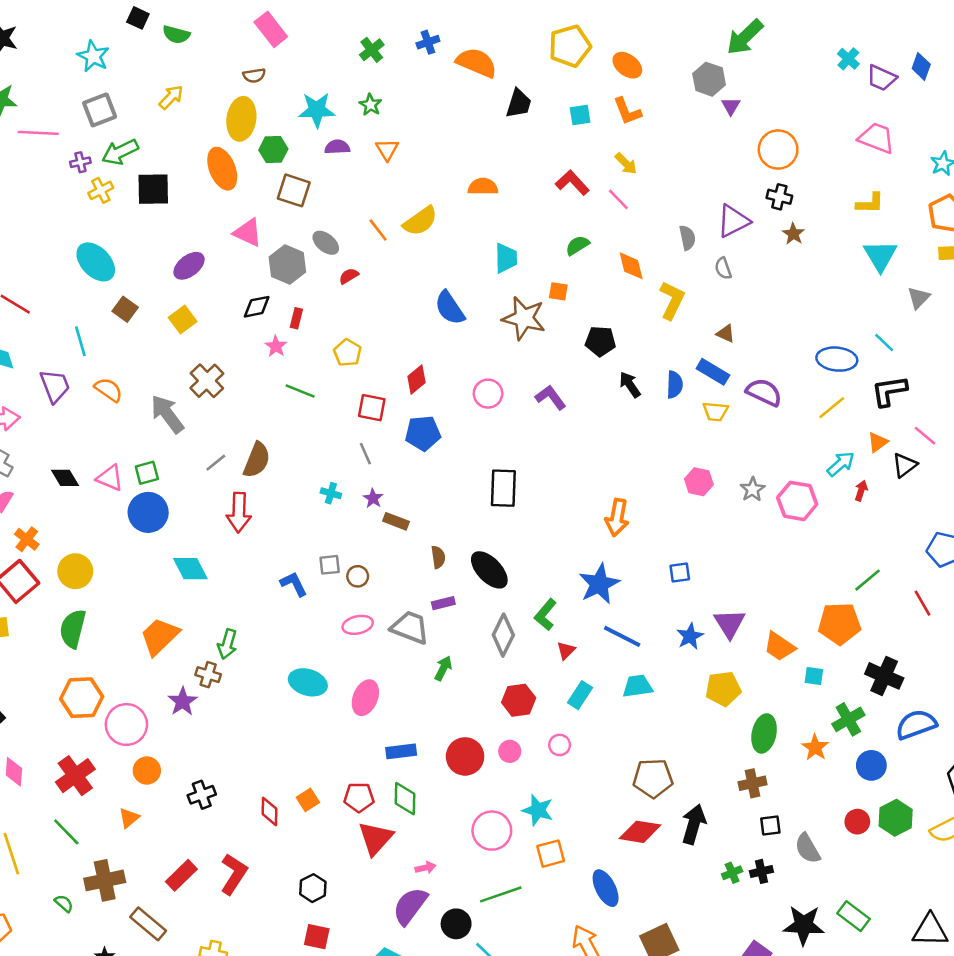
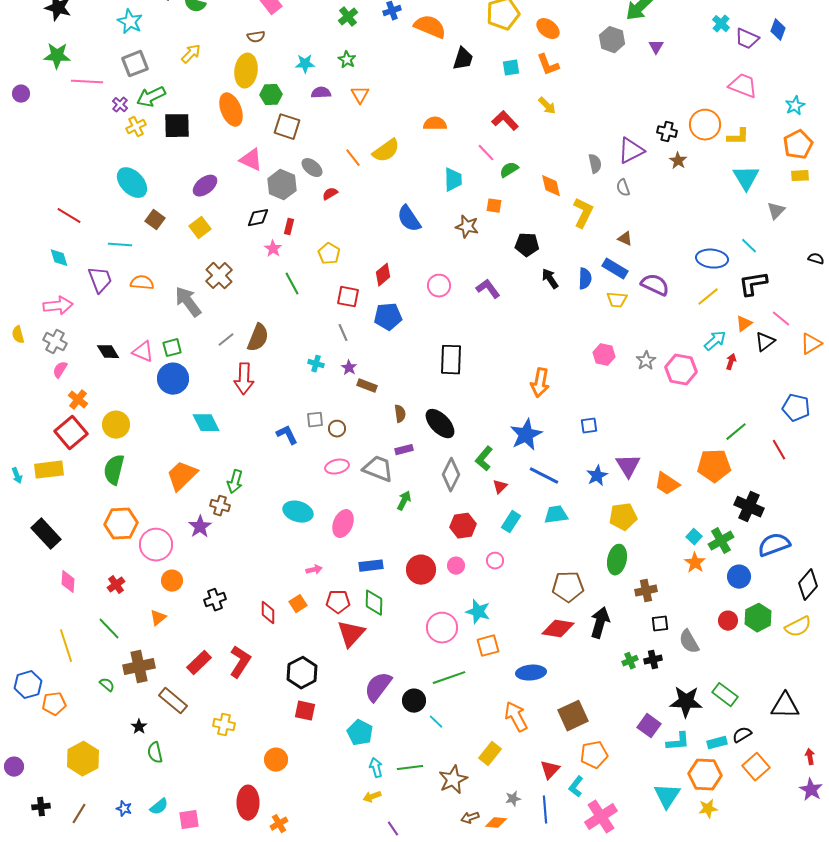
purple triangle: (731, 106) -> (656, 47), moved
cyan star: (317, 110) -> (305, 64), size x0.7
orange circle: (778, 150) -> (705, 125), moved
purple cross: (80, 162) -> (120, 105), turned -35
pink line: (618, 199) -> (486, 153), moved
brown star: (524, 318) -> (467, 227), size x0.7
cyan line: (80, 341) -> (120, 245), turned -70
orange semicircle: (109, 390) -> (142, 283), turned -30
green line: (300, 391) -> (292, 284), turned 40
cyan square: (814, 676) -> (694, 537), moved, turned 35
green ellipse: (764, 733) -> (617, 560), moved
red cross: (75, 776) -> (116, 585), size x0.6
pink arrow: (425, 868) -> (314, 570), moved
black hexagon: (313, 888) -> (302, 673), size x1.4
blue ellipse: (606, 888) -> (531, 673), turned -68

